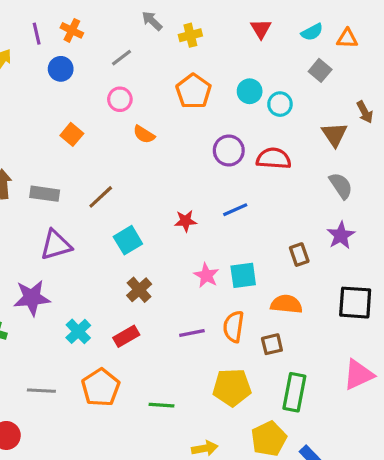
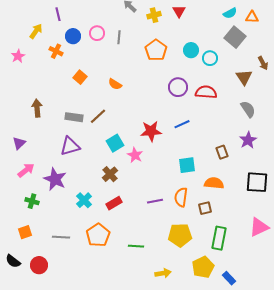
red triangle: (261, 29) -> (179, 11), moved
orange cross: (72, 30) -> (56, 51), moved
gray line: (121, 58) -> (119, 37), moved, turned -48
gray square: (320, 70) -> (235, 37), size x1.5
pink circle: (120, 99) -> (97, 33), moved
orange semicircle: (144, 134) -> (115, 84), moved
gray rectangle: (45, 194) -> (74, 117), moved
red star: (186, 221) -> (151, 131), size x1.5
pink star: (206, 275) -> (135, 155), moved
brown cross: (139, 290) -> (110, 174), moved
purple star: (32, 298) -> (55, 179), turned 30

